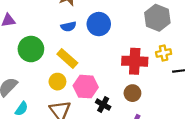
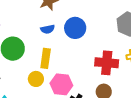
yellow rectangle: (67, 59) -> (46, 58), turned 54

